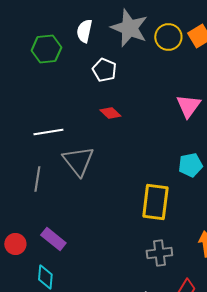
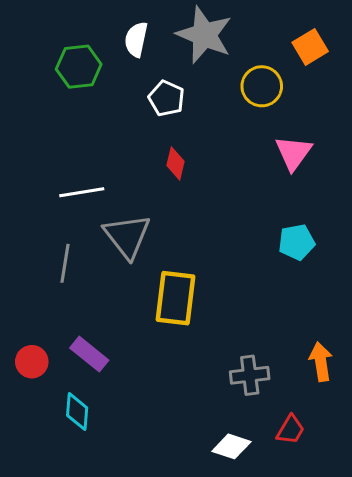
yellow circle: (168, 37) -> (262, 86), moved
red diamond: (110, 113) -> (176, 163), turned 60
yellow rectangle: (155, 202) -> (176, 298), moved

